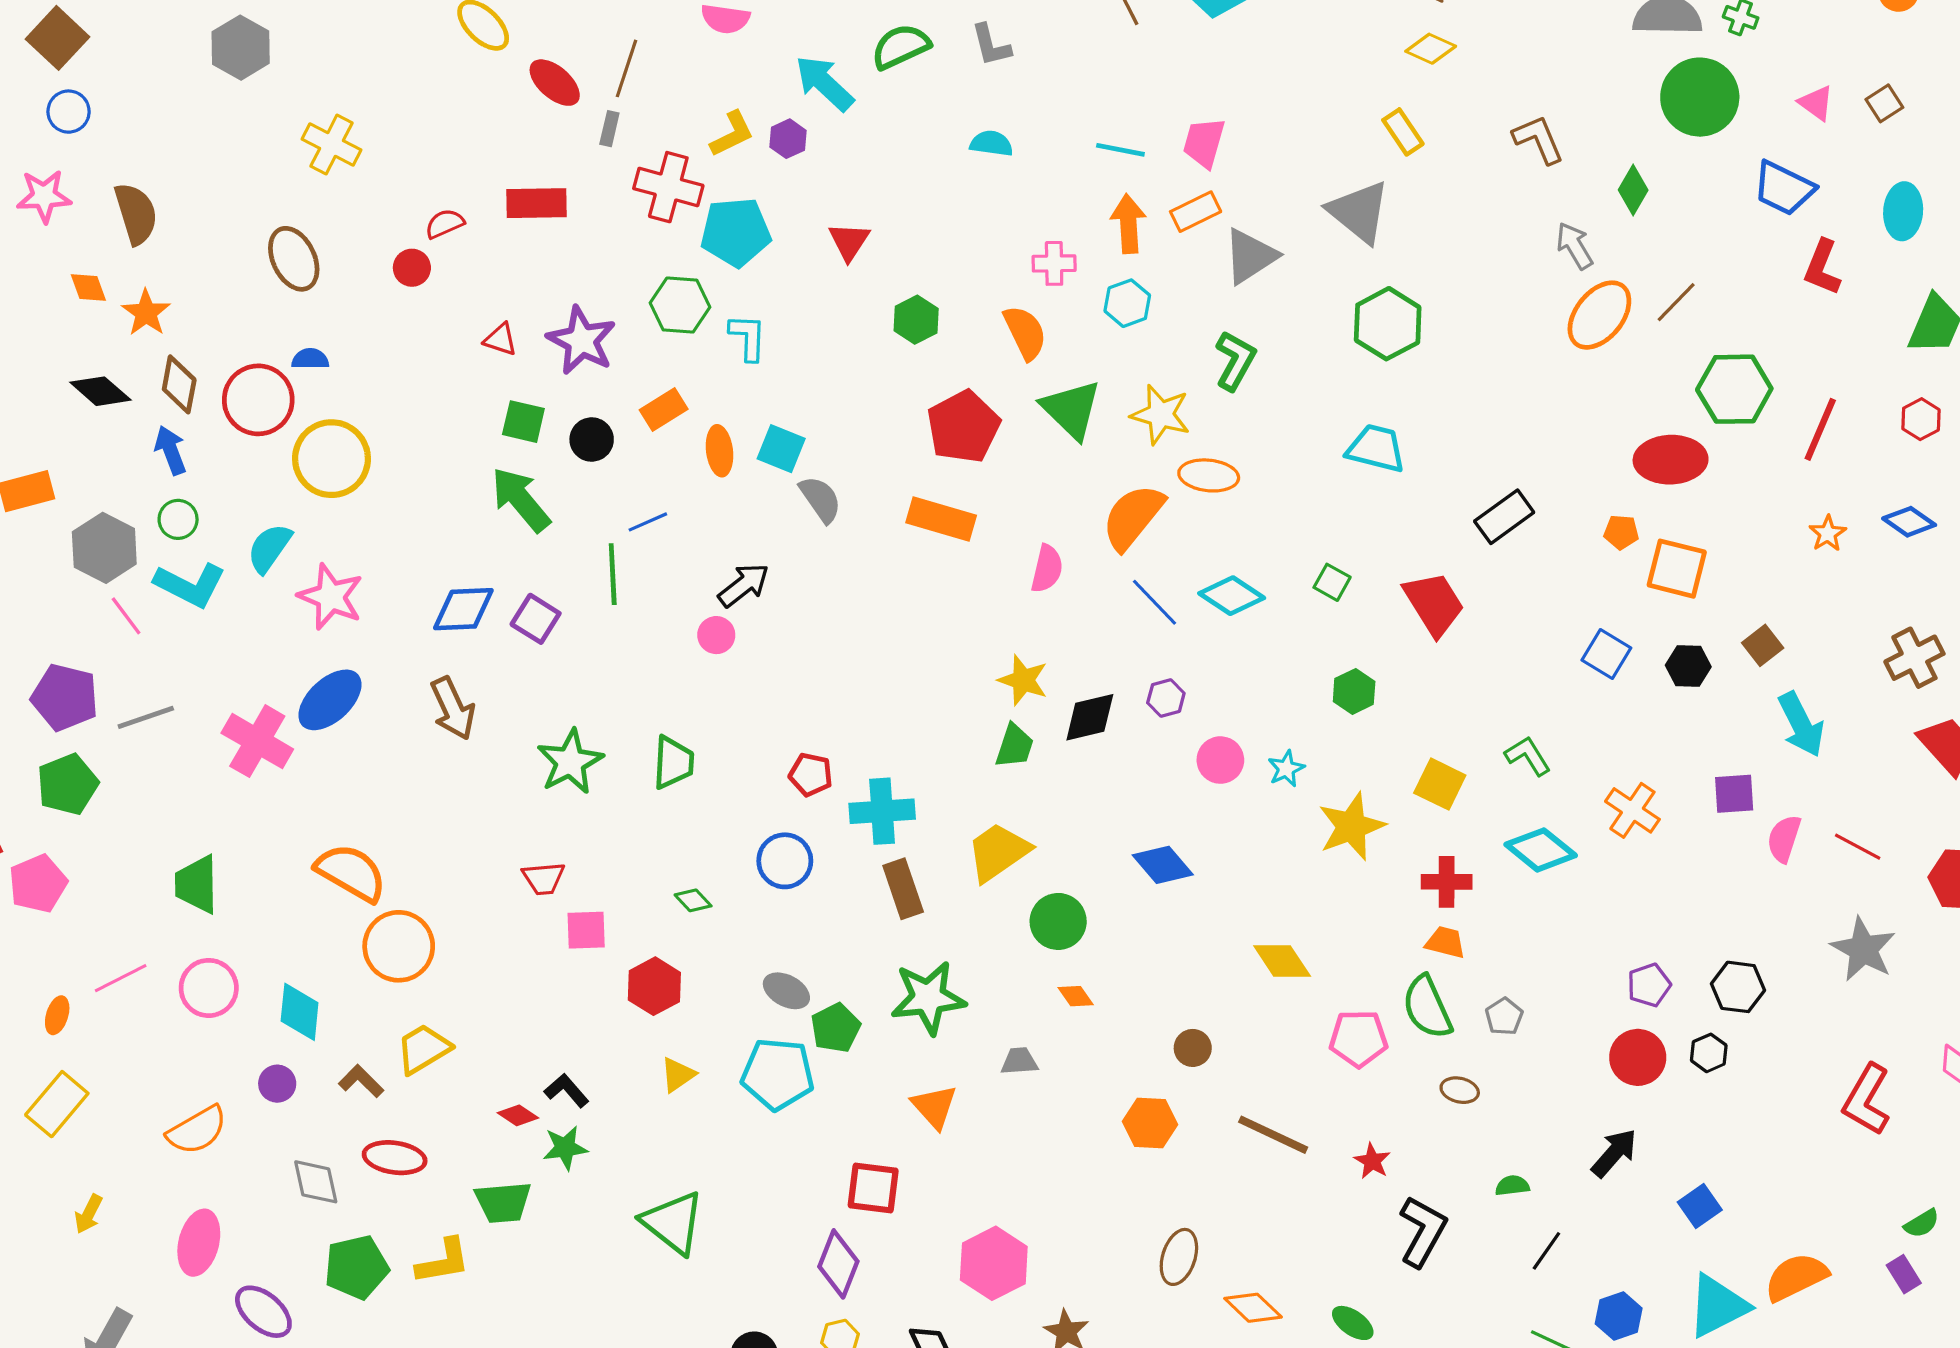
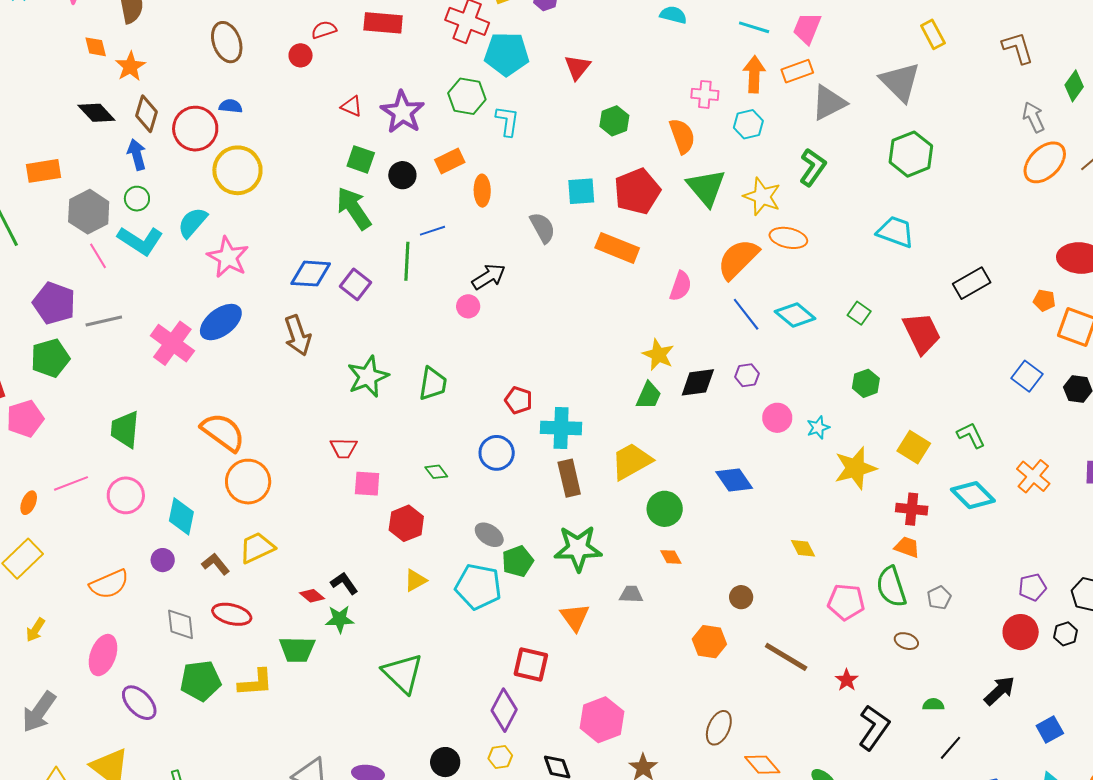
cyan square: (781, 449) -> (581, 191), moved, turned -32
yellow diamond: (1282, 961) -> (803, 548), size x0.7

